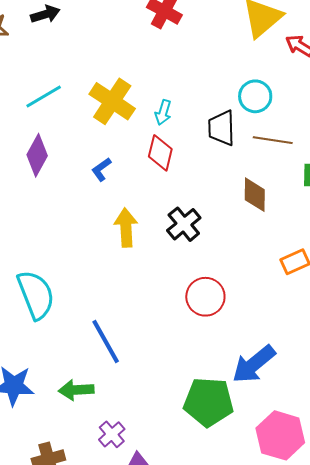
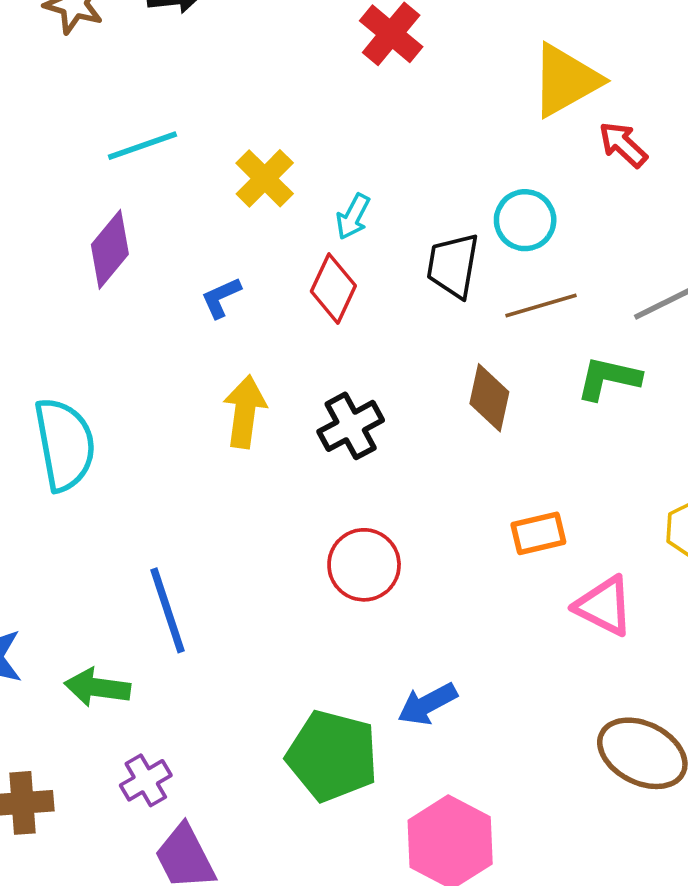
yellow cross: (112, 101) -> (265, 178), size x0.7
brown line: (273, 140) -> (541, 306), turned -36
cyan semicircle: (36, 295) -> (65, 444), moved
blue arrow: (254, 364) -> (427, 704), size x0.7

